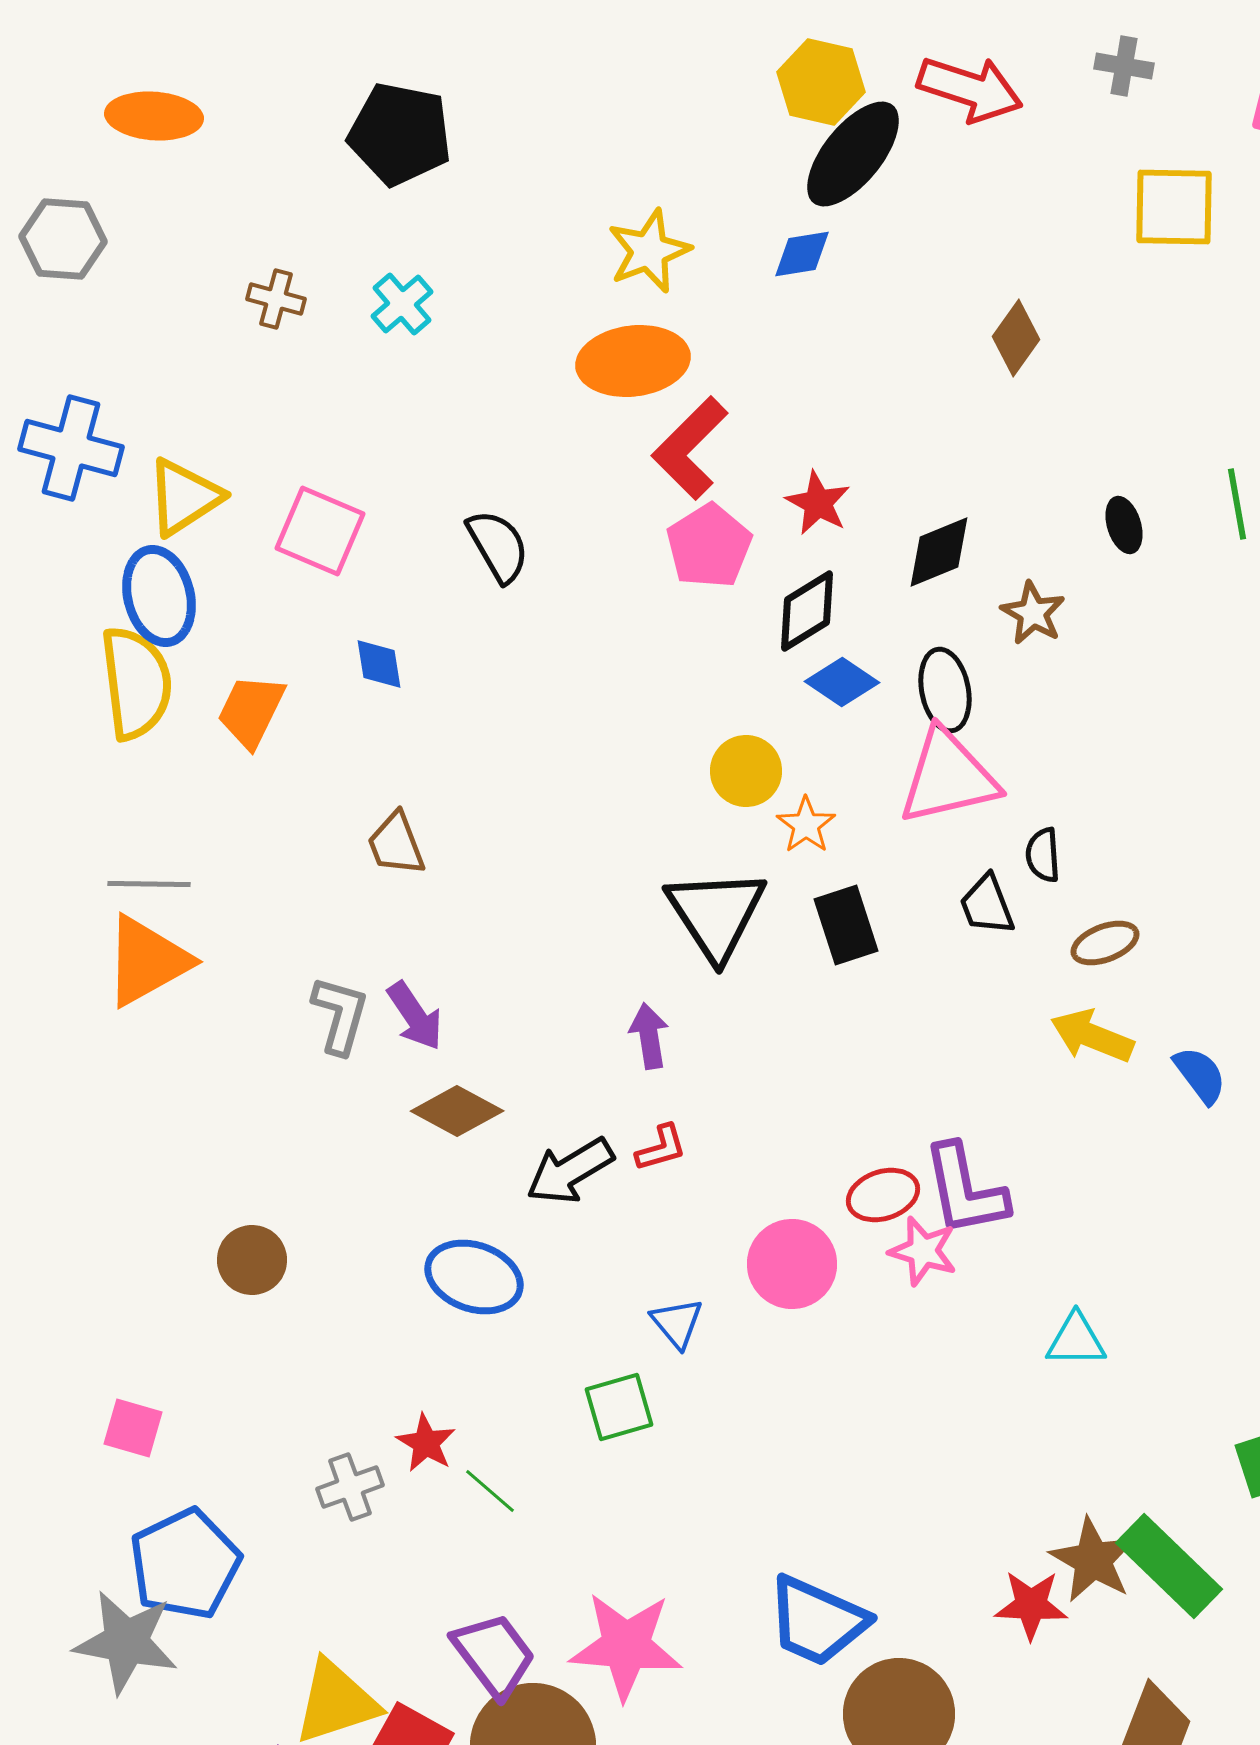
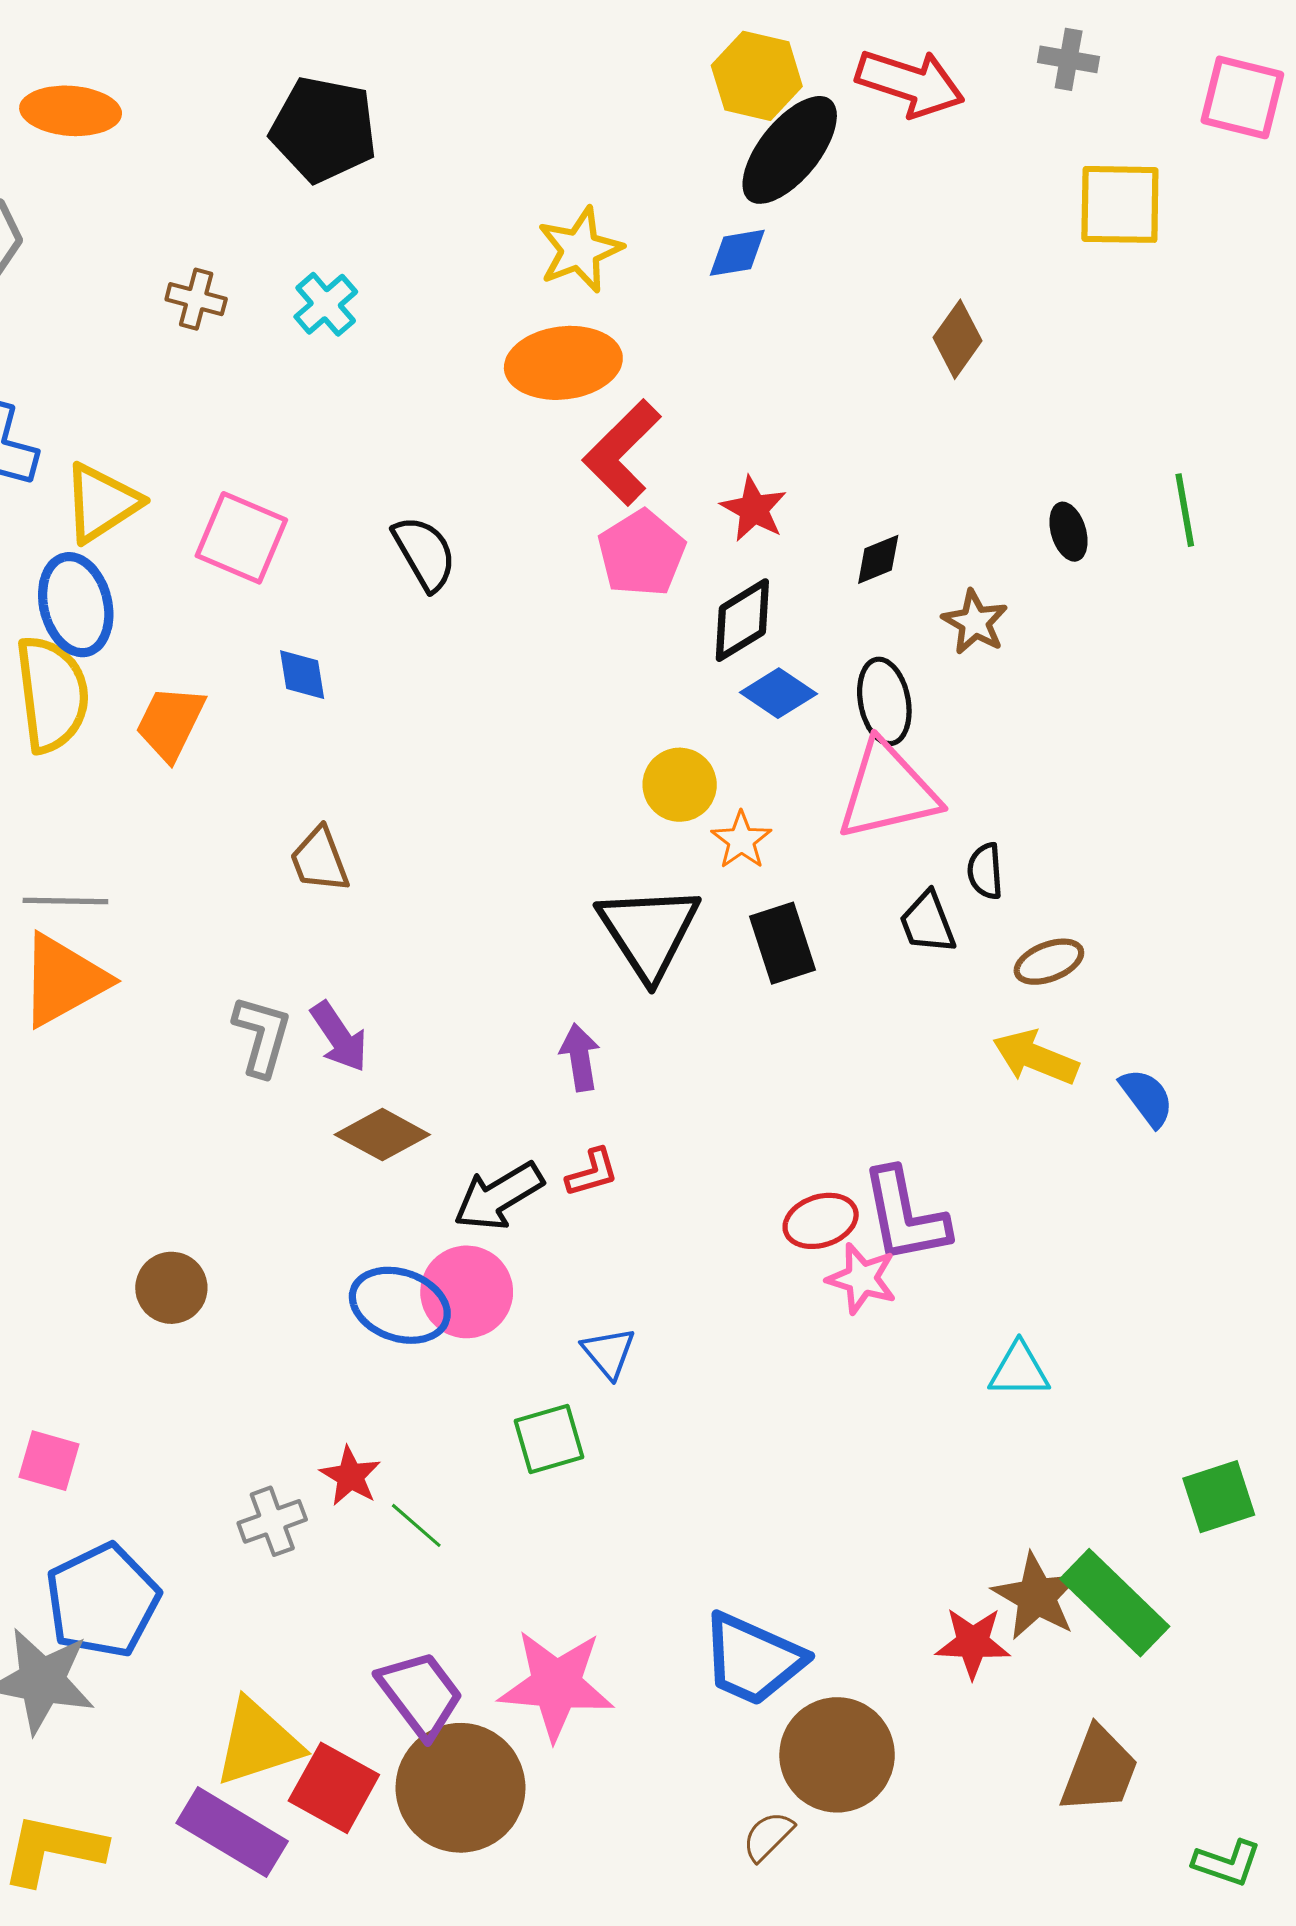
black diamond: (939, 552) -> (878, 559), size x0.7
pink circle: (792, 1264) -> (467, 1292), moved

